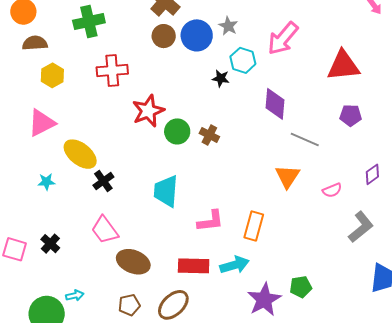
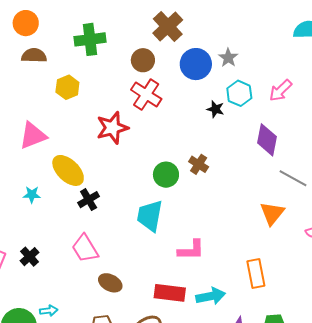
brown circle: (164, 36) -> (143, 60), moved
pink arrow: (283, 38) -> (281, 90), moved, size x0.7
red cross: (112, 70) -> (146, 94), moved, turned 32
yellow hexagon: (52, 75) -> (67, 87), moved
red star: (148, 111) -> (112, 128), moved
green circle: (177, 131) -> (166, 175), moved
orange rectangle: (254, 226) -> (256, 273), moved, turned -32
brown ellipse: (133, 262) -> (110, 283), size x0.7

